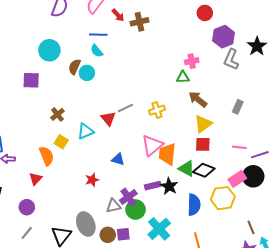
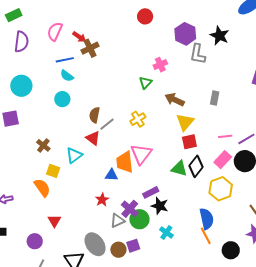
red circle: (205, 13) -> (145, 16), moved
brown cross: (140, 22) -> (90, 48), moved
brown semicircle: (75, 67) -> (94, 115), moved
green triangle: (183, 77) -> (145, 83), moved, turned -32
orange trapezoid: (167, 154) -> (125, 162), moved
black diamond: (204, 170) -> (196, 166), turned -60
red triangle: (36, 179) -> (54, 221), moved
pink rectangle: (237, 179) -> (223, 160), moved
red star: (92, 180) -> (102, 200), moved
black star: (169, 186) -> (160, 206), moved
blue semicircle: (194, 205) -> (207, 219), moved
cyan cross: (159, 229) -> (166, 232), size x0.6

